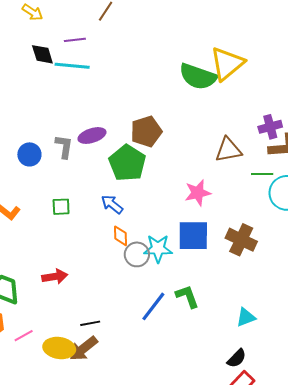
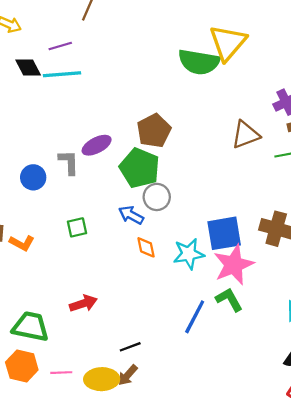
pink star: (198, 193) -> (234, 265), moved, size x1.4
gray circle: (137, 254) -> (157, 197), moved
pink line: (24, 336) -> (61, 373), turned 36
brown arrow: (83, 349) -> (128, 375), size x0.7

